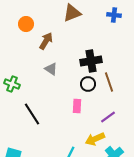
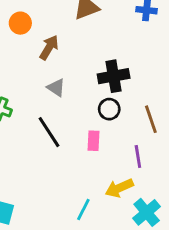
brown line: (109, 82) -> (151, 119), moved
black line: (32, 114) -> (49, 132), moved
purple line: (108, 117) -> (138, 156), turned -63

